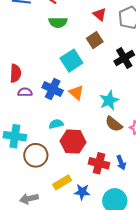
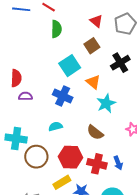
green semicircle: (58, 22) -> (56, 29), turned -90
blue cross: (53, 89) -> (63, 96), moved
orange triangle: (76, 93) -> (93, 82), moved
brown semicircle: (114, 124) -> (95, 132), moved
red hexagon: (73, 142) -> (70, 157), moved

